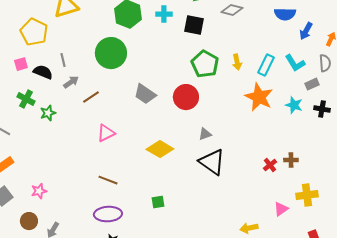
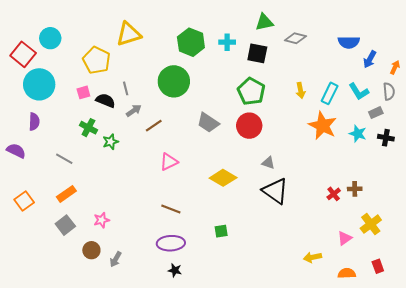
green pentagon: (205, 64) -> (251, 91), moved
gray triangle: (205, 134) -> (268, 163), turned 40
yellow cross: (307, 195) -> (371, 224), turned -30

